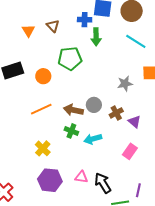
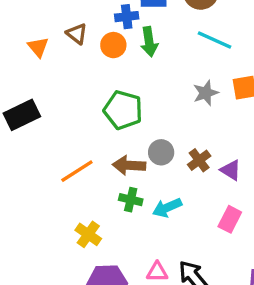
green pentagon: (70, 59) -> (123, 110), moved, turned 30
orange circle: (43, 76) -> (113, 45), moved
gray star: (125, 84) -> (206, 93), moved

